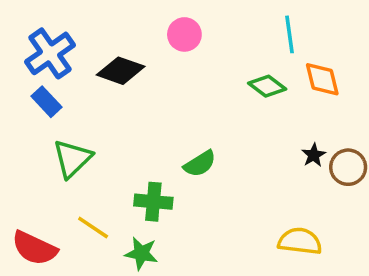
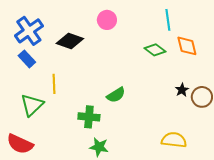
green triangle: (72, 159) -> (32, 105), moved
yellow line: (93, 227) -> (54, 84), moved, turned 54
green star: (141, 253) -> (99, 147), moved

